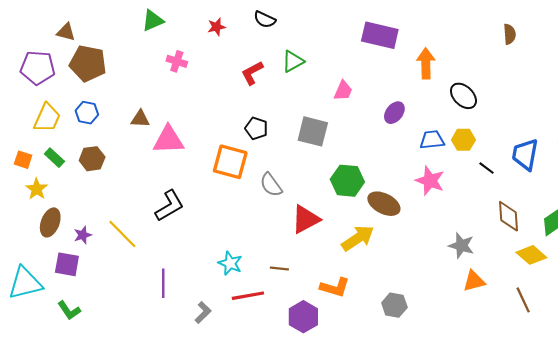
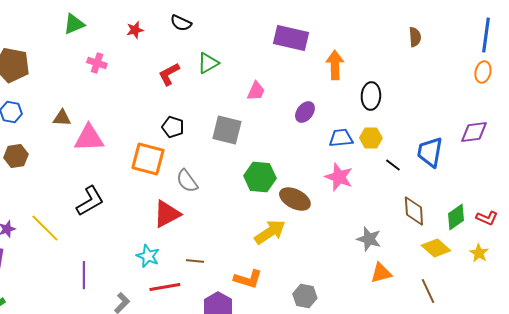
black ellipse: (463, 96) -> (371, 96), turned 48
red triangle: (305, 219) -> (167, 214), moved

